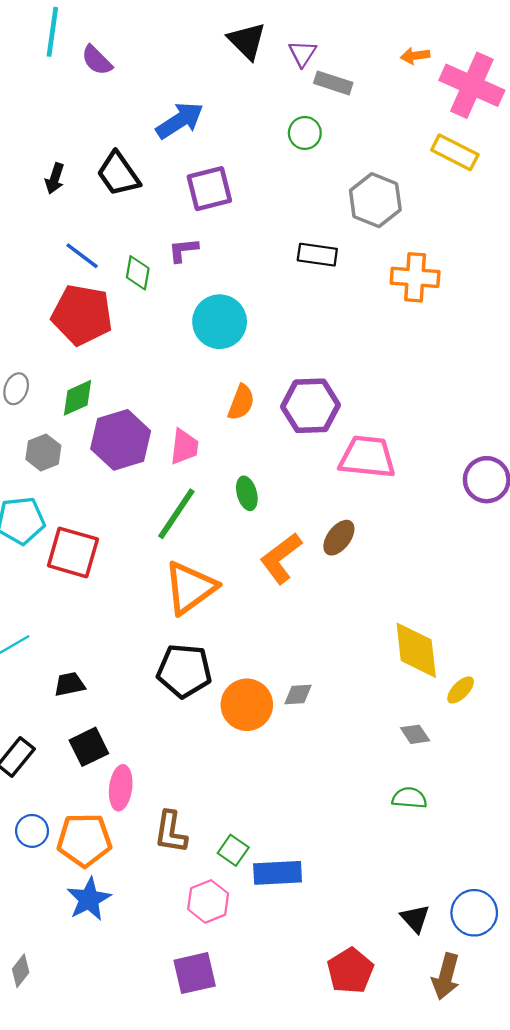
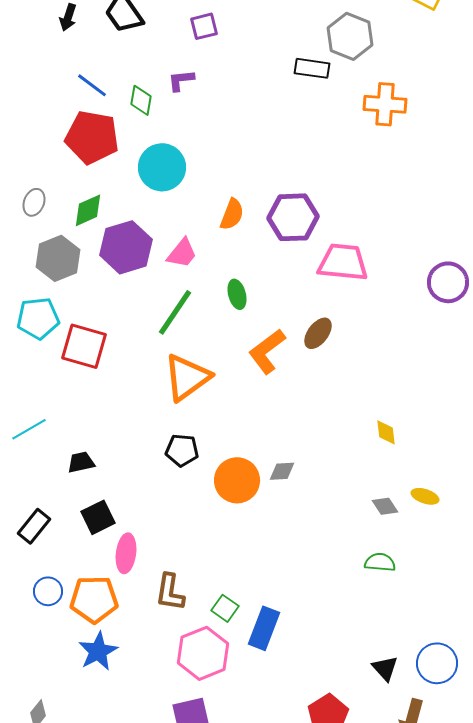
purple square: (209, 189) -> (204, 26), size x0.7
black rectangle: (317, 255) -> (312, 68), moved
cyan circle: (220, 322) -> (162, 167), moved
pink trapezoid: (184, 447) -> (182, 253), turned 32
gray hexagon: (43, 452) -> (58, 258), size x1.4
yellow diamond: (416, 650) -> (386, 432), size x0.5
black pentagon: (184, 671) -> (182, 450), size x0.7
yellow ellipse: (461, 690) -> (425, 496), moved, turned 64
blue rectangle: (278, 873) -> (264, 628), turned -66
pink hexagon: (208, 901) -> (203, 653), size x1.4

